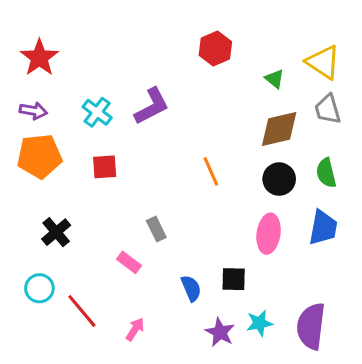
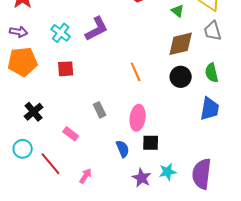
pink ellipse: (269, 234) -> (138, 118), moved
pink rectangle: (129, 262) -> (71, 134), moved

